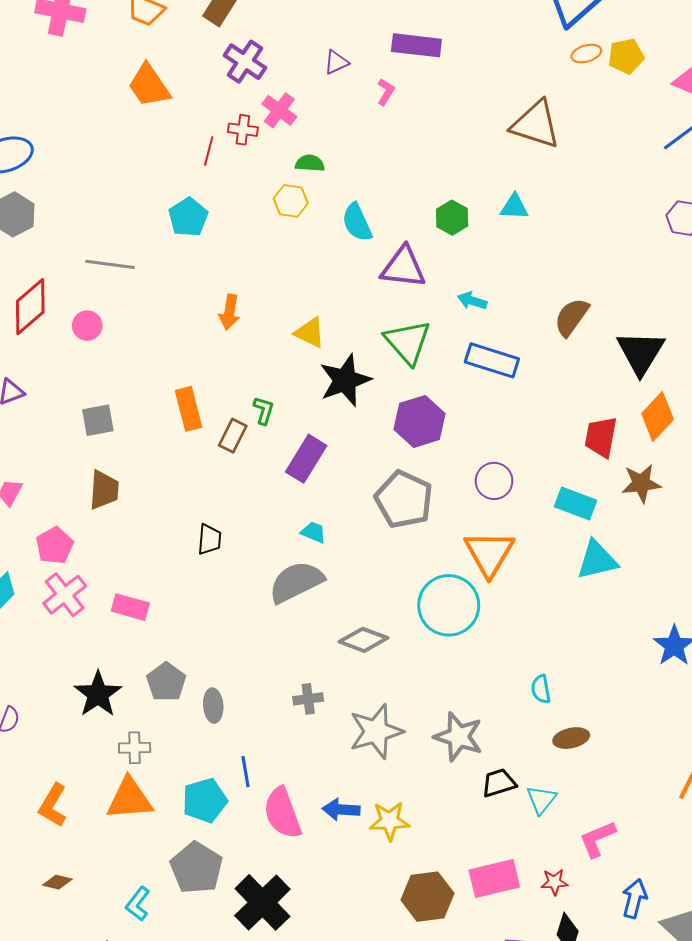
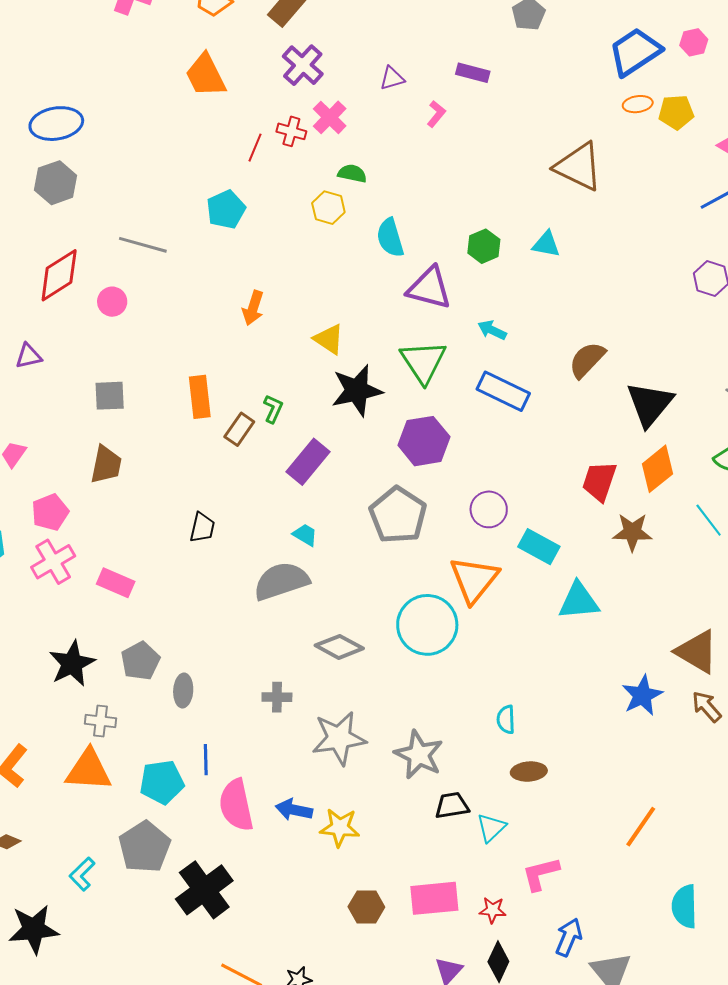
purple rectangle: (416, 45) -> (473, 73), size x0.7
cyan rectangle: (575, 503) -> (539, 547), moved
brown hexagon: (427, 897) -> (366, 907), size x0.7

